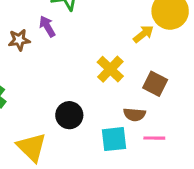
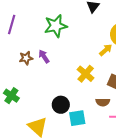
purple arrow: (47, 26) -> (44, 56), moved
cyan square: (114, 139) -> (77, 118), moved

